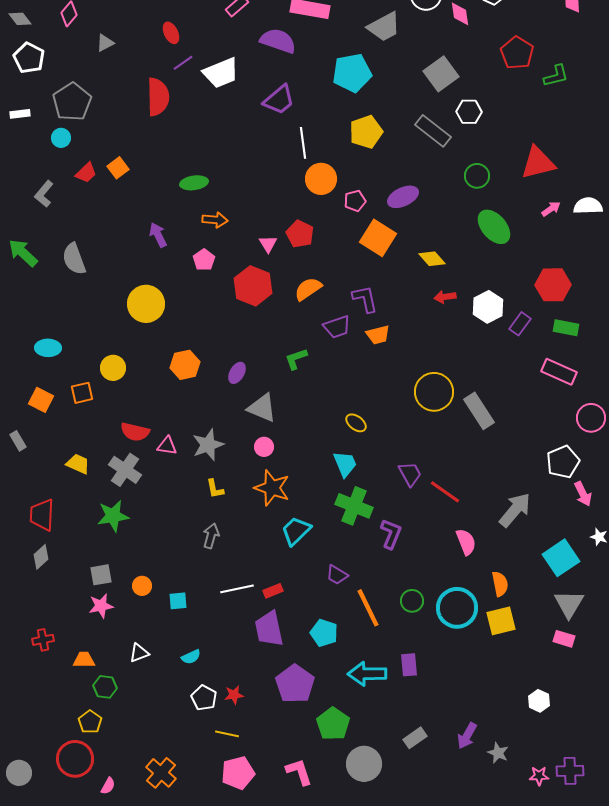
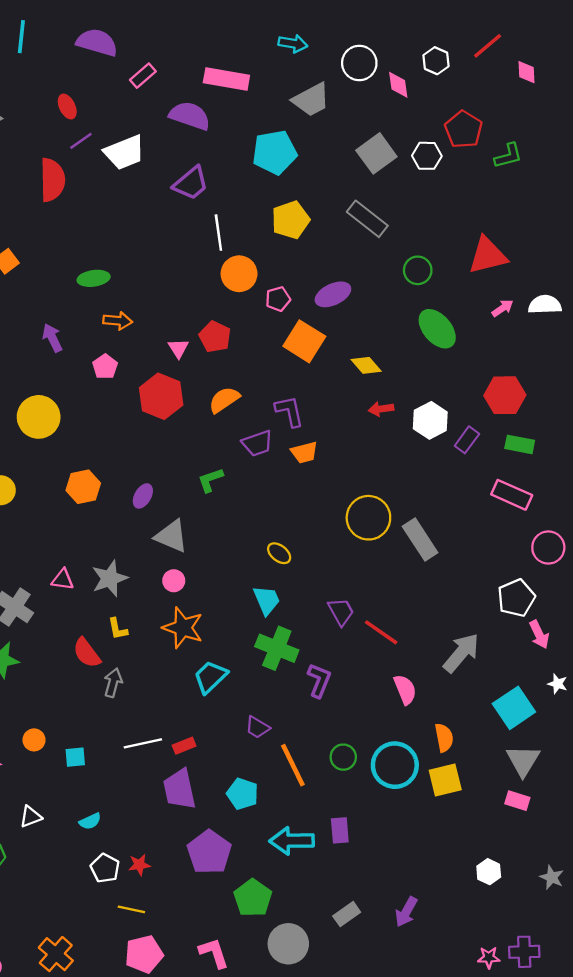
white hexagon: (469, 112) -> (427, 156), moved
red semicircle: (135, 432) -> (87, 653), moved, turned 40
gray star: (498, 753) -> (552, 877), moved

